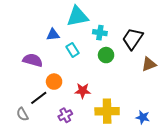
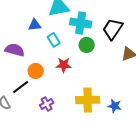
cyan cross: (100, 33) -> (81, 23), size x1.5
red star: (83, 91) -> (64, 65), moved
blue star: (143, 117) -> (115, 106), moved

